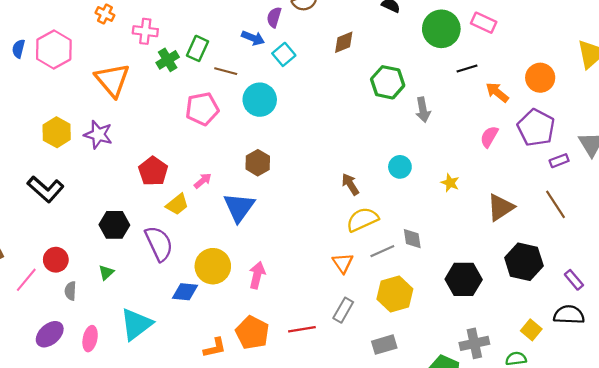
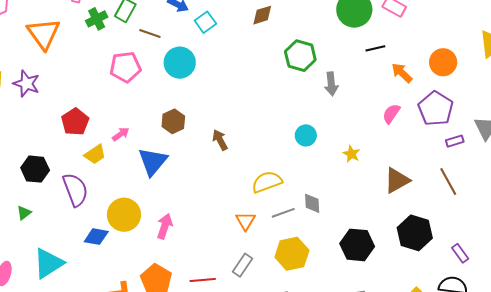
brown arrow: (350, 184) -> (220, 140), moved

